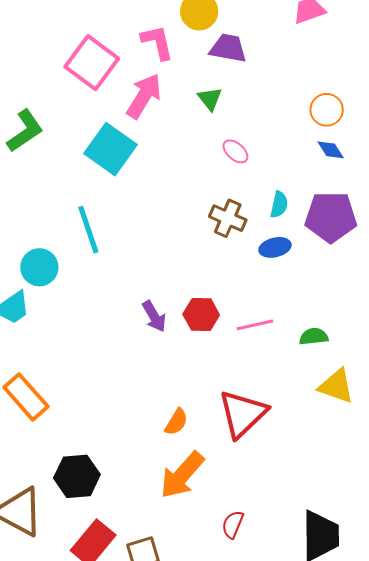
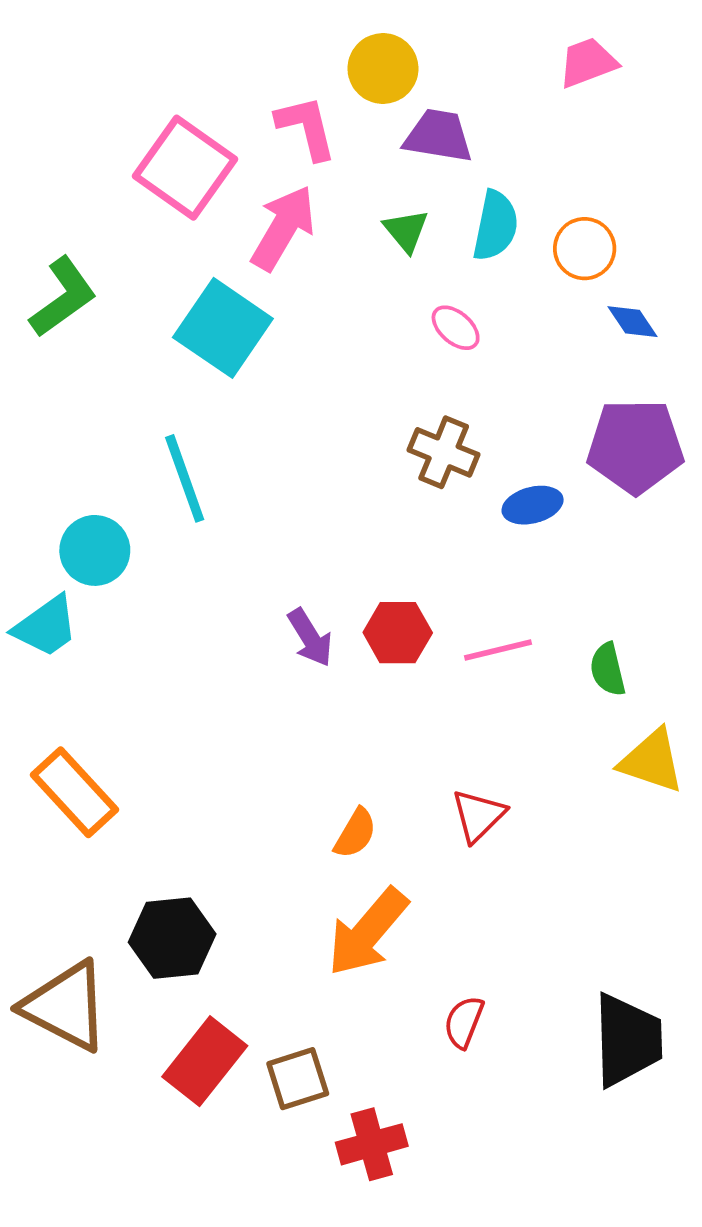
orange circle: (327, 110) -> (585, 249), moved
cyan semicircle: (279, 205) -> (495, 226), moved, size x1.4
green semicircle: (314, 337) -> (608, 669), turned -96
red triangle: (243, 414) -> (478, 816), size x0.6

